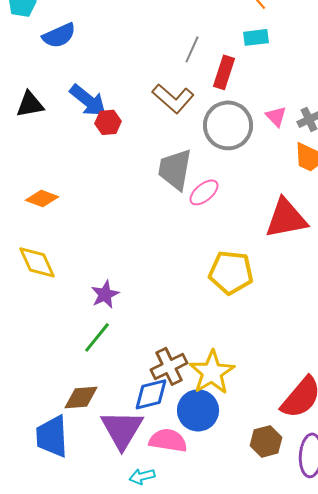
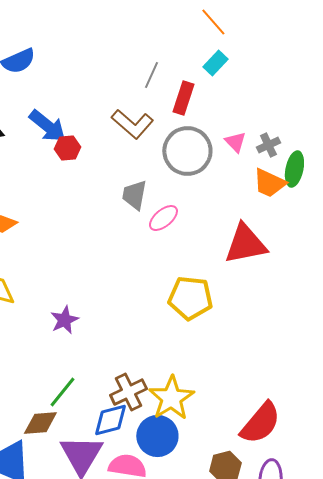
cyan rectangle: (256, 37) -> (215, 63), turned -40
gray trapezoid: (175, 169) -> (134, 195), size x0.7
green line: (97, 337) -> (62, 392), moved

